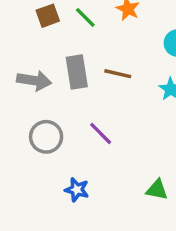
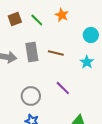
purple line: (101, 133) -> (63, 88), moved
gray circle: (46, 137) -> (31, 96), moved

